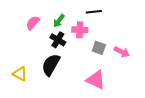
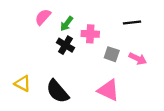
black line: (94, 12) -> (132, 23), moved
pink semicircle: (33, 23) -> (43, 17), moved
black semicircle: (51, 65) -> (58, 91), moved, turned -70

